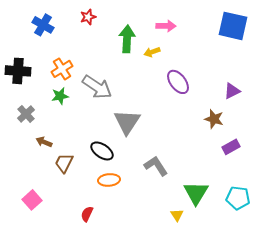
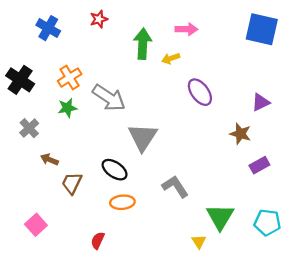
black cross: (18, 71) -> (20, 80), turned 30

